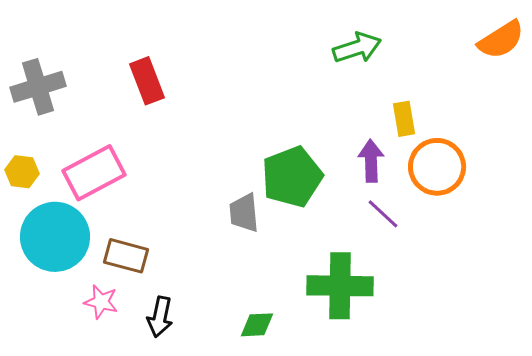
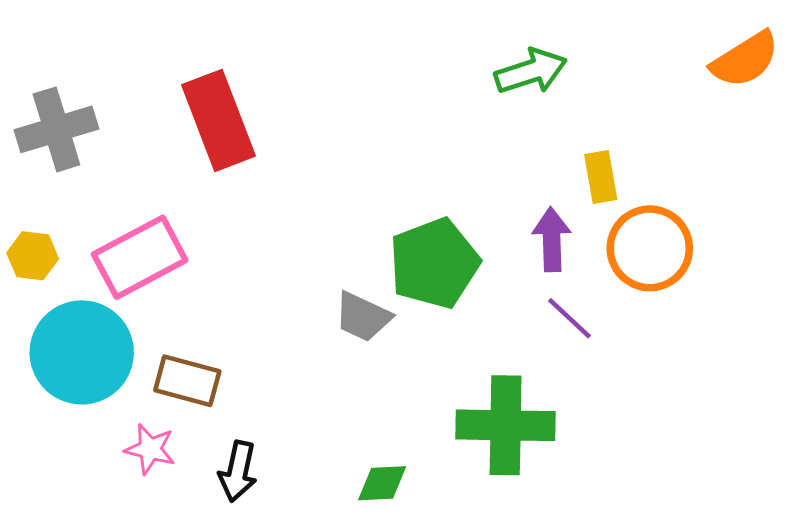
red rectangle: (147, 81) -> (219, 120), size x1.4
gray trapezoid: (244, 213) -> (363, 317), turned -60

